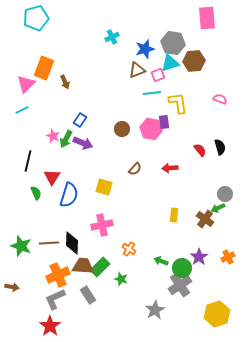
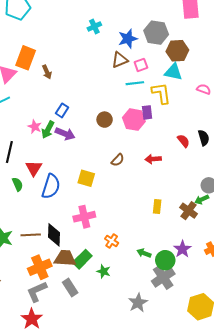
cyan triangle: (170, 63) -> (173, 72), moved, turned 30

